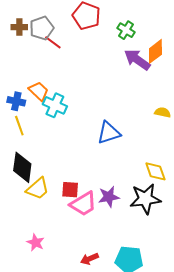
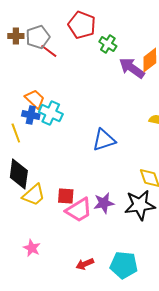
green cross: (126, 30) -> (108, 44), moved
blue cross: (16, 101) -> (31, 115), moved

